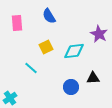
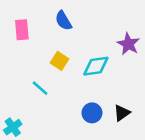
yellow square: (46, 47) -> (60, 61), turned -32
black triangle: (93, 78) -> (122, 113), moved, turned -32

